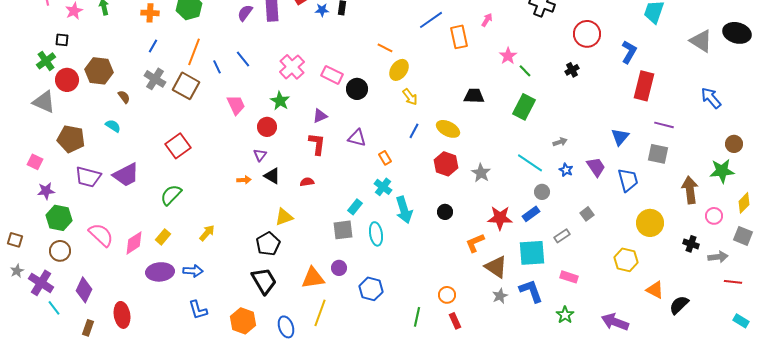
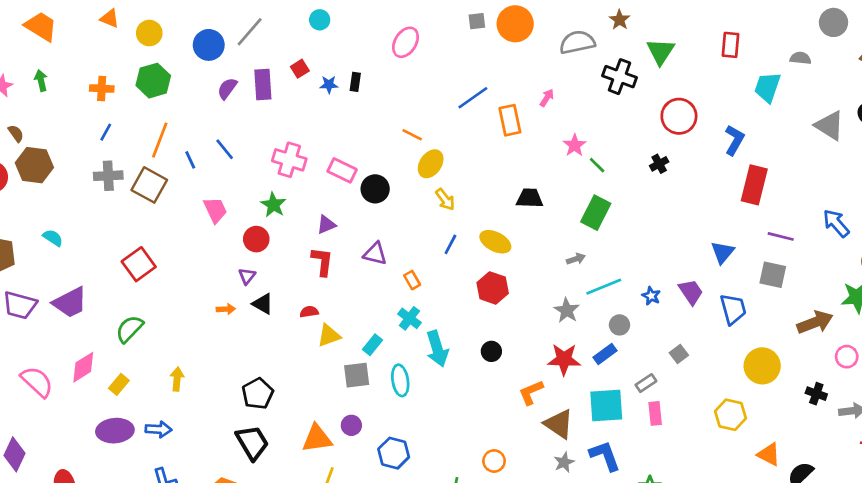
pink cross: (292, 67) -> (289, 160), turned -30
gray cross: (155, 79) -> (108, 176), turned -35
brown semicircle: (124, 97) -> (16, 133), moved
blue arrow: (711, 98) -> (836, 223), moved
gray arrow: (560, 142) -> (576, 259), moved
cyan line: (530, 163) -> (604, 287), turned -56
gray star: (481, 173) -> (567, 310), moved
brown arrow: (690, 190) -> (815, 322), turned 76
yellow triangle: (284, 217) -> (329, 336), moved
yellow arrow: (207, 233) -> (177, 379), turned -36
pink diamond: (134, 243) -> (83, 367), moved
pink rectangle: (569, 277) -> (655, 413), moved, turned 66

